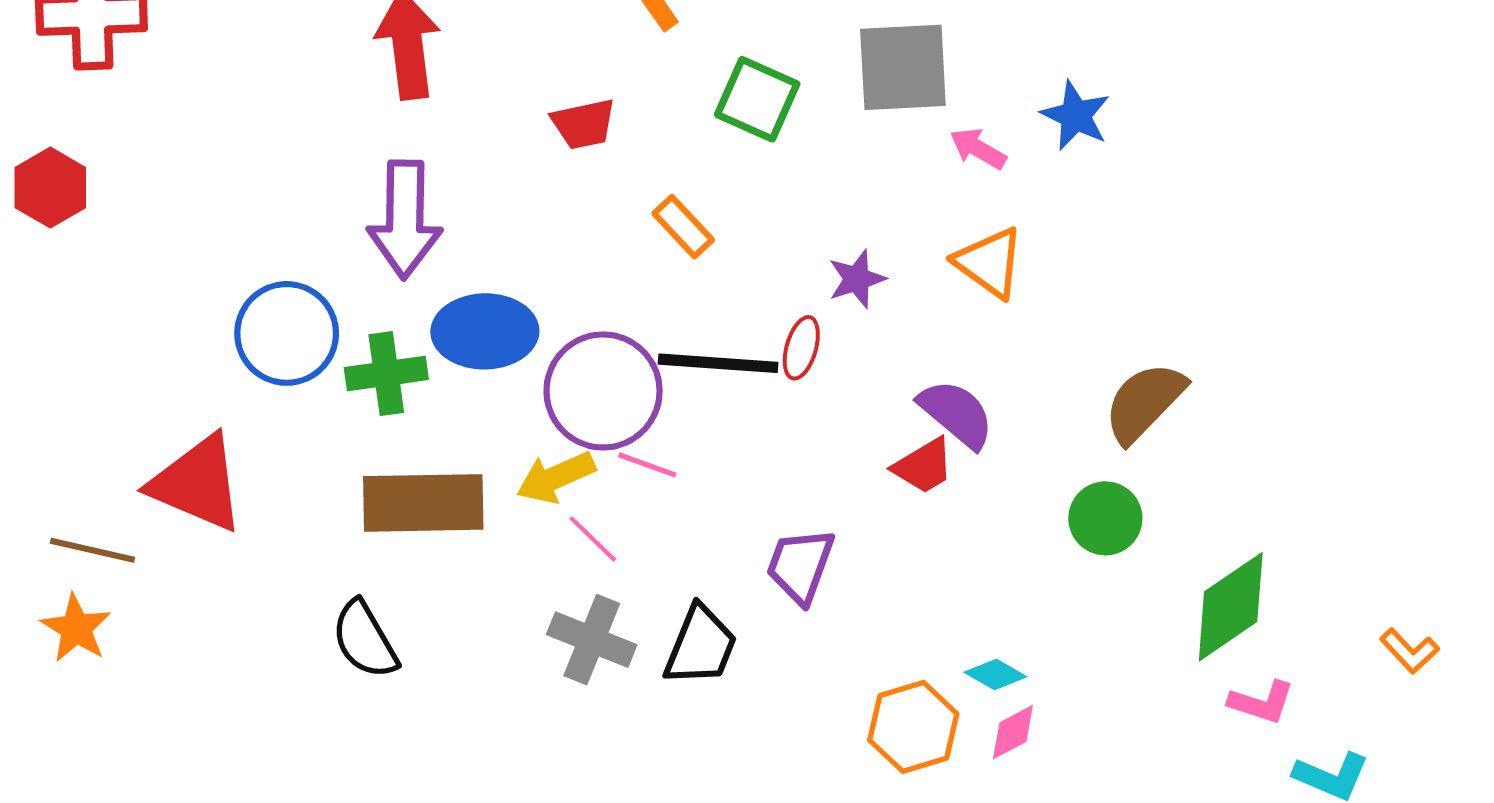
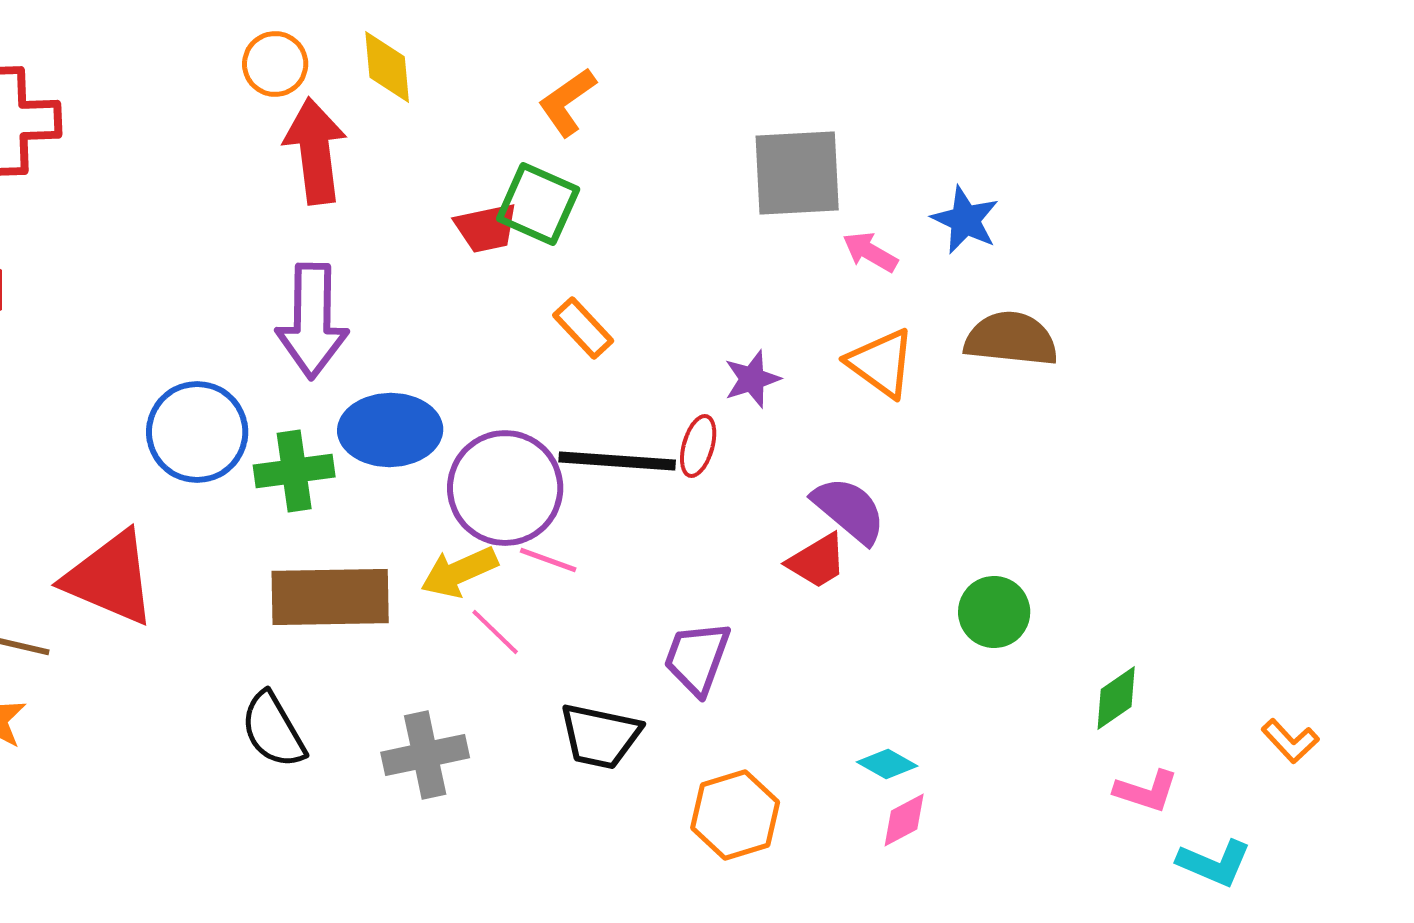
green square: (757, 99) -> (538, 204), moved
brown semicircle: (1144, 402) -> (1011, 339), moved, turned 52
green diamond: (1231, 607) -> (1116, 698), size x0.6
gray cross: (592, 640) -> (425, 755), moved, turned -34
black trapezoid: (701, 646) -> (600, 736), turned 80
orange hexagon: (913, 727) -> (735, 815), moved

